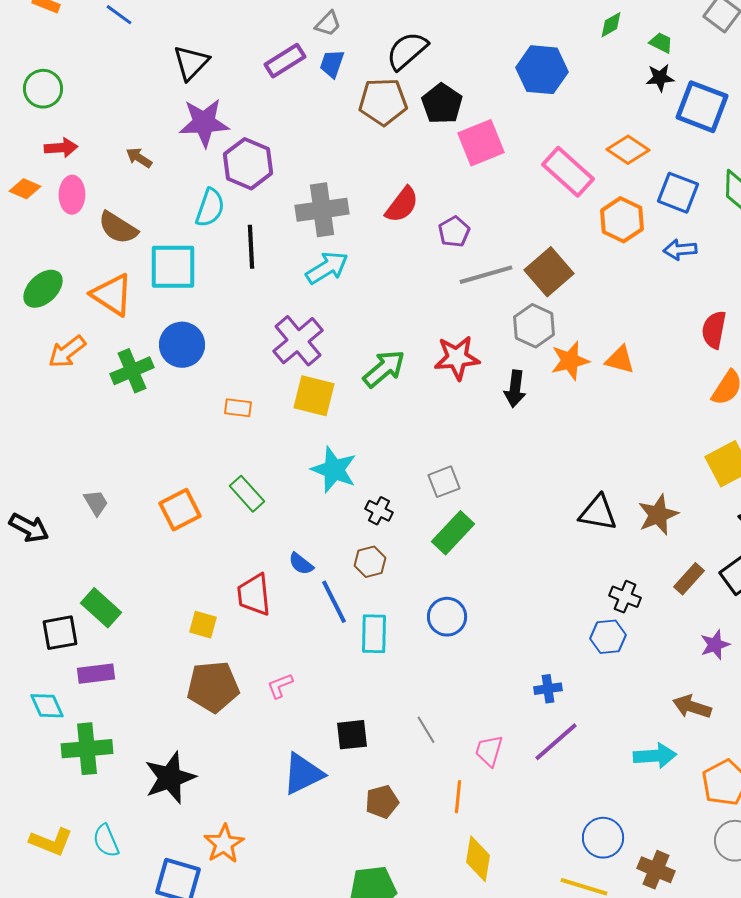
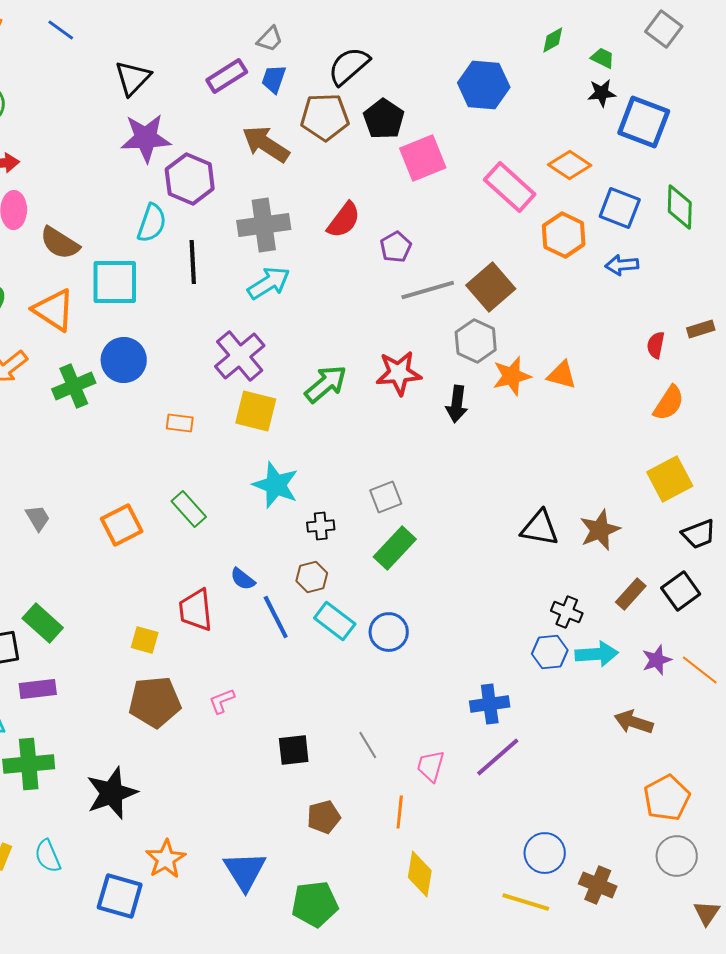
brown arrow: (139, 158) -> (266, 144), moved, size x1.8
red semicircle: (714, 330) -> (656, 345), size x0.7
black cross: (379, 511) -> (321, 526), turned -32
cyan rectangle: (374, 634) -> (335, 621), moved, turned -54
blue cross: (548, 689) -> (490, 704), size x1.4
cyan arrow: (655, 756) -> (597, 654), moved
blue triangle: (303, 774) -> (245, 871), moved, turned -36

